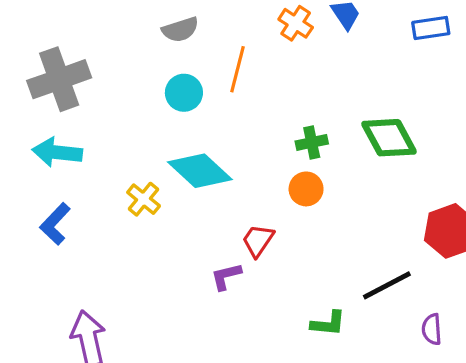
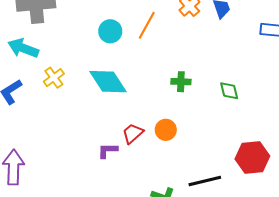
green diamond: (389, 138) -> (229, 91), size x0.6
orange circle: (306, 189) -> (166, 130), moved
yellow cross: (144, 199) -> (54, 78), moved

